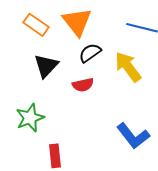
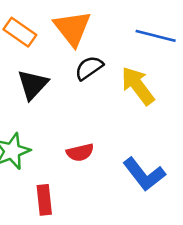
red semicircle: (83, 85) -> (80, 152), moved

